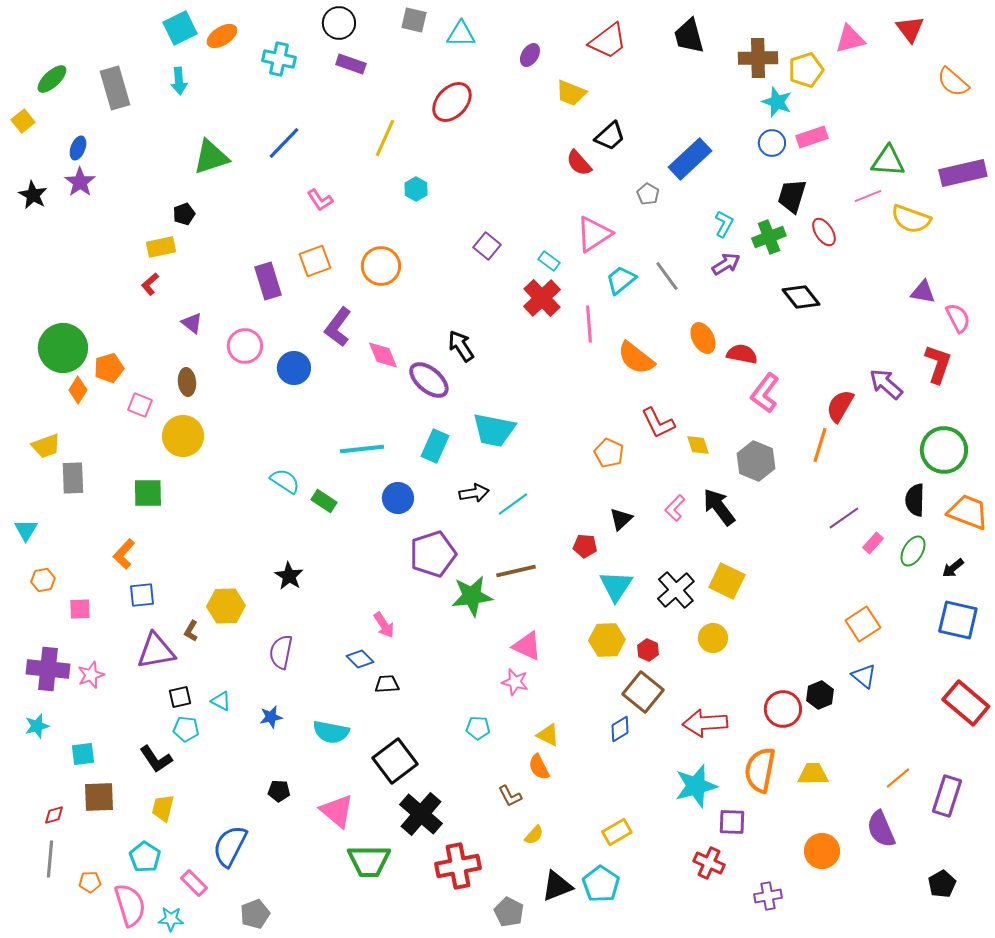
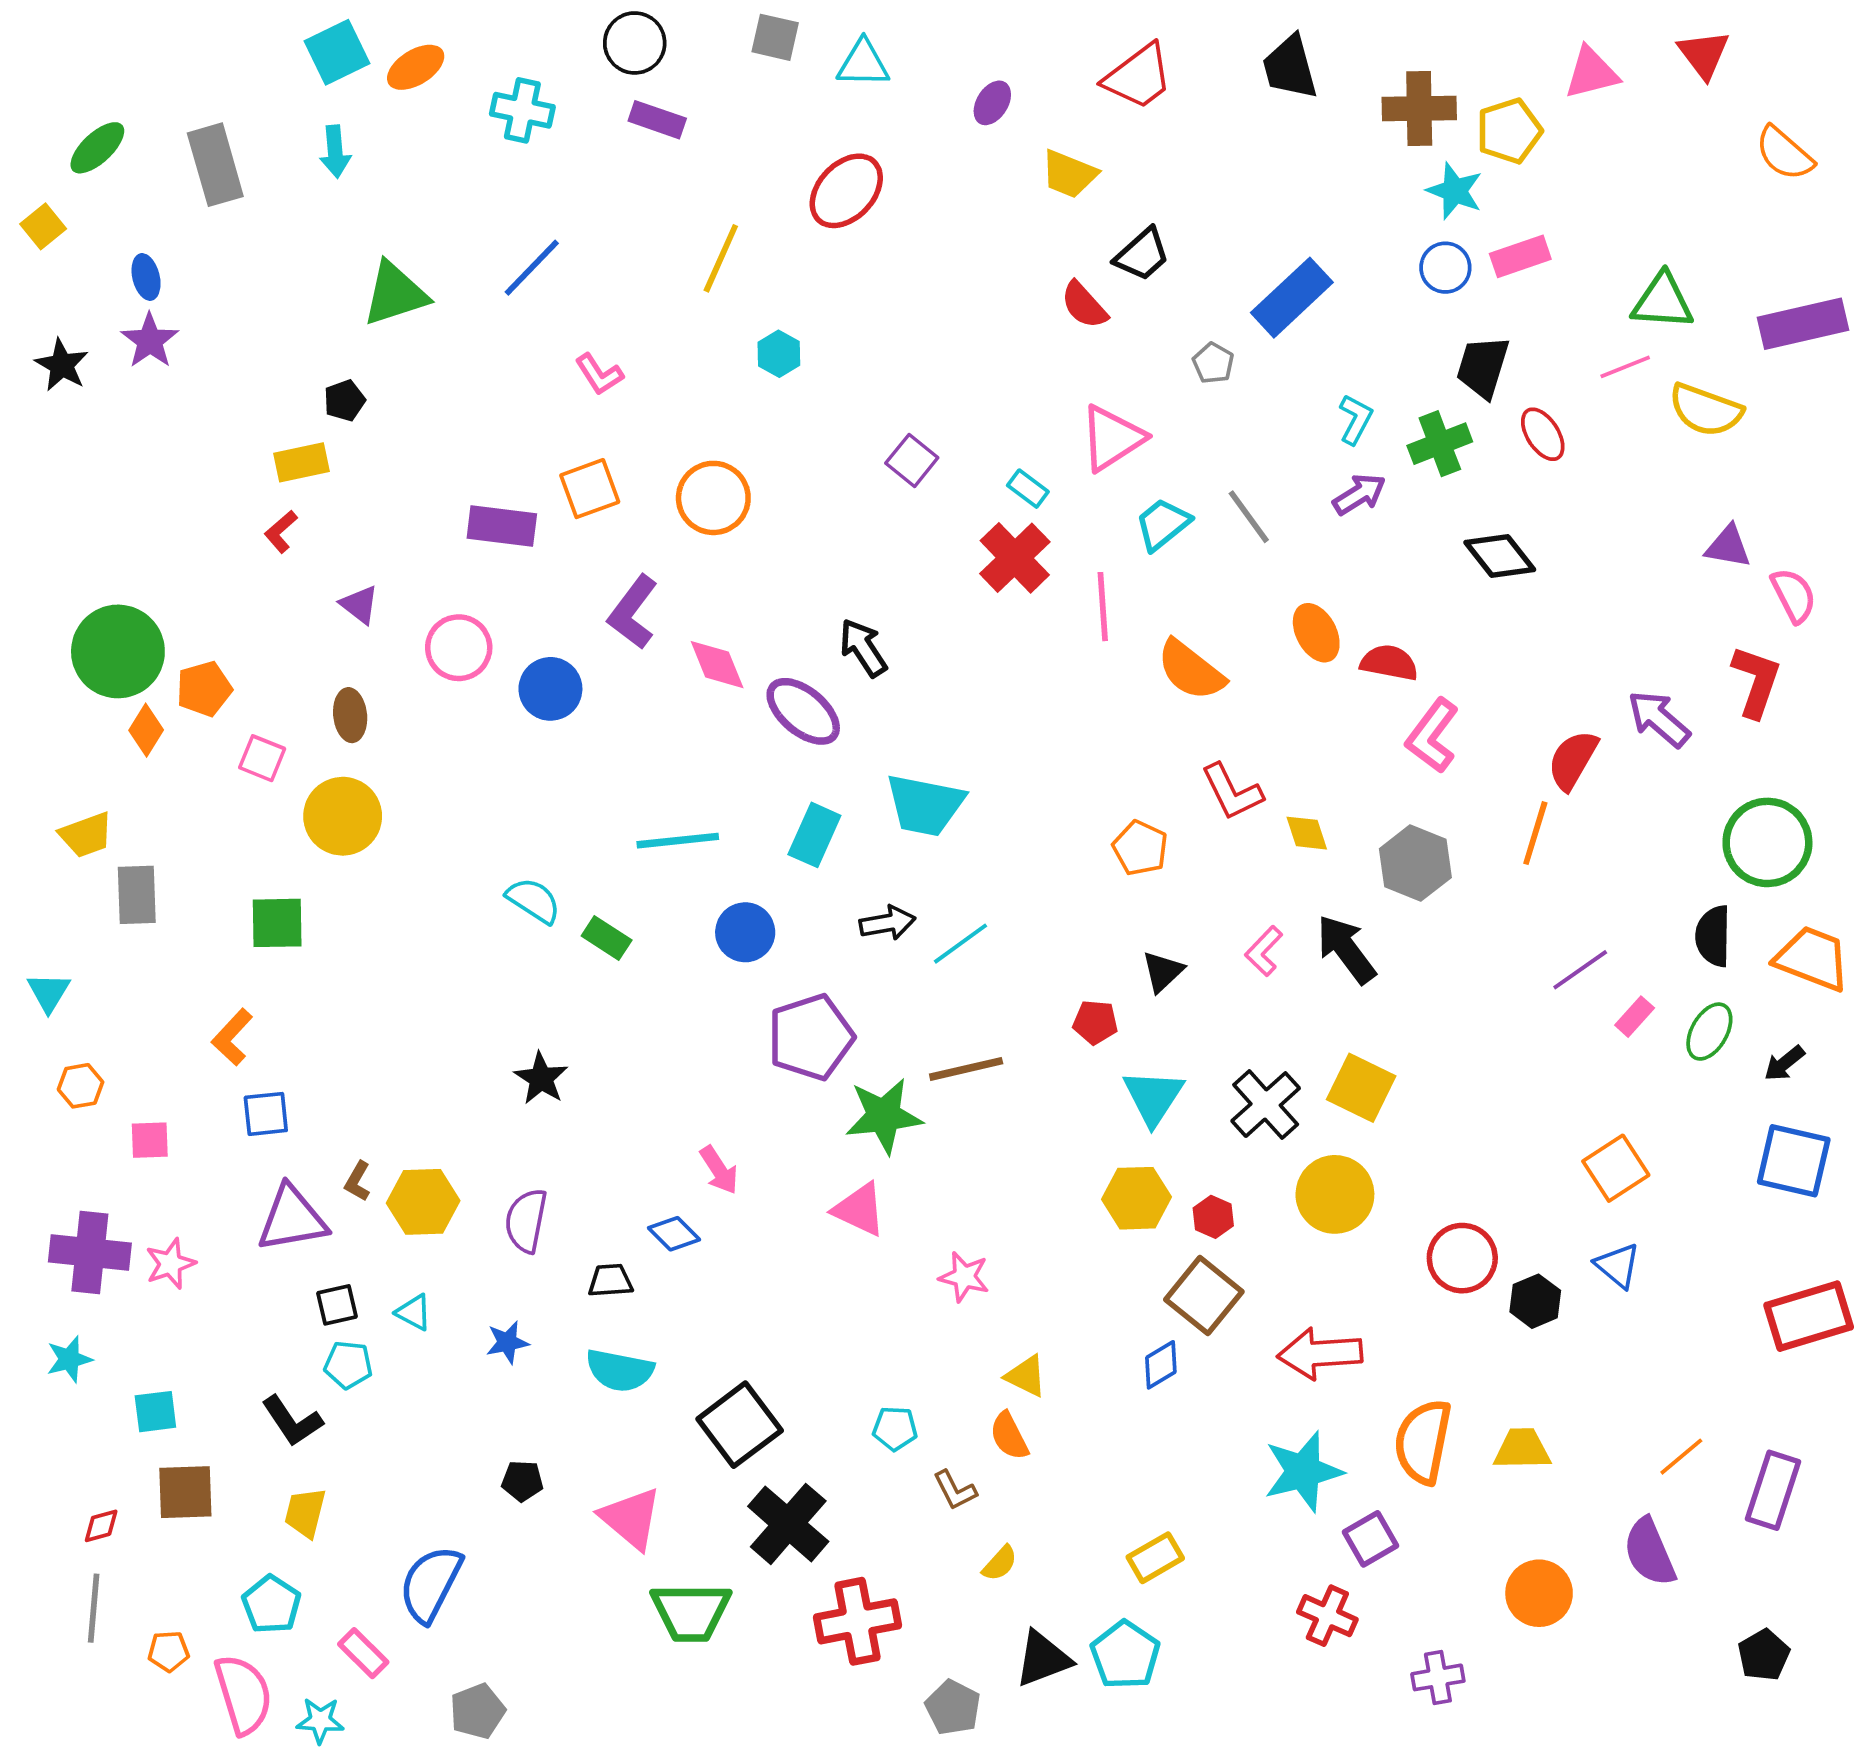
blue ellipse: (78, 148) -> (146, 277), turned -35
purple rectangle: (268, 281) -> (502, 526), turned -66
yellow hexagon: (226, 606) -> (423, 1202), moved
yellow circle: (713, 638) -> (1335, 1194), size x1.4
pink triangle: (527, 646) -> (859, 1209), moved
black trapezoid: (387, 684) -> (610, 1281), moved
red rectangle: (966, 703) -> (1809, 1316), turned -57
red circle: (783, 709) -> (1462, 1258), moved
cyan pentagon: (478, 728) -> (895, 1428), moved
purple square: (732, 822) -> (1371, 1539), turned -32

